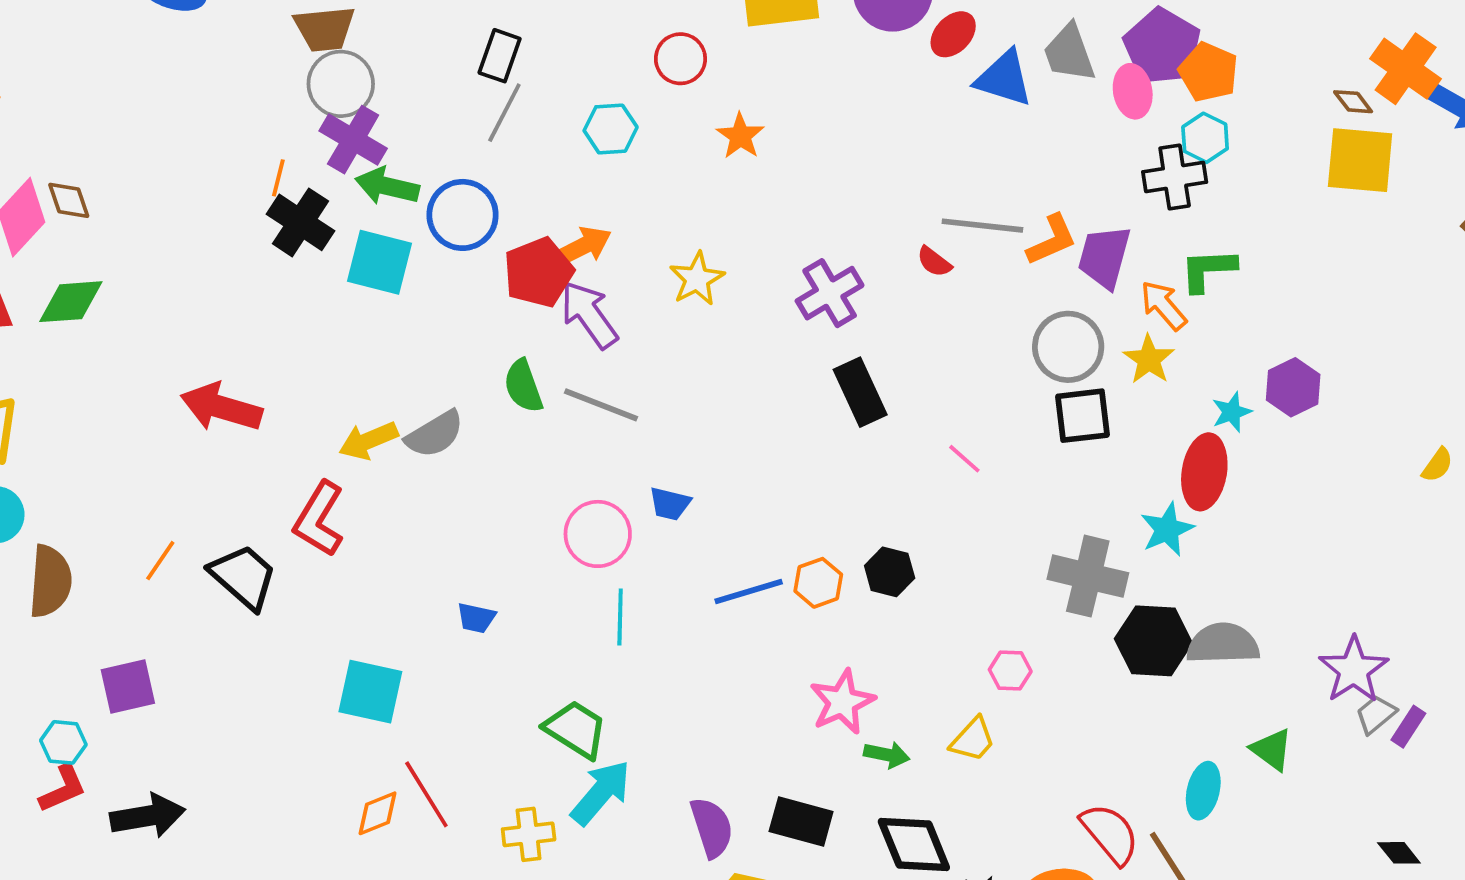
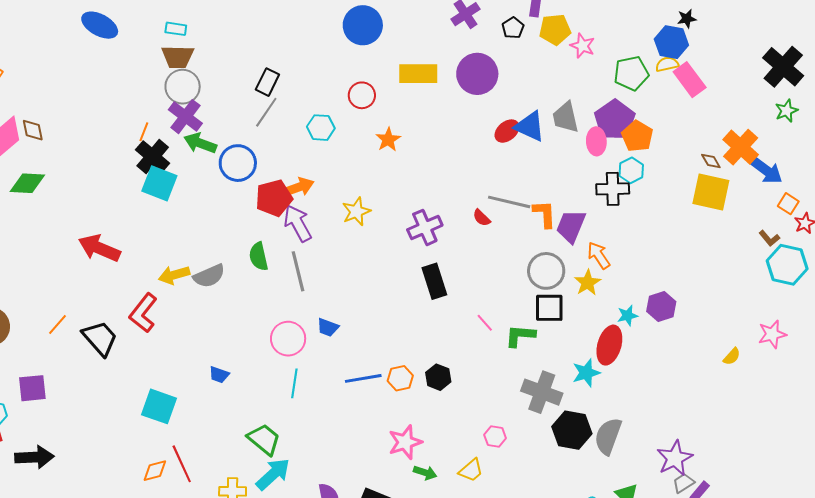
red ellipse: (953, 34) -> (507, 131), moved
orange L-shape: (1052, 240) -> (544, 214), turned -76
cyan square: (380, 262) -> (159, 183), moved
green L-shape: (1208, 270) -> (520, 336), moved
gray line: (601, 405) -> (298, 271), turned 48
gray semicircle: (1223, 644) -> (608, 436), turned -75

